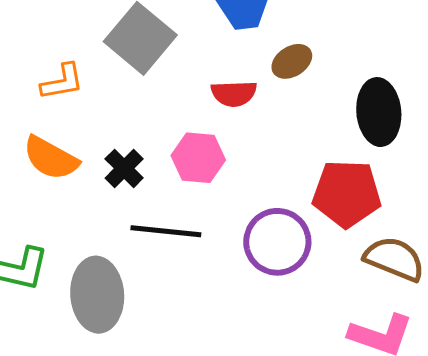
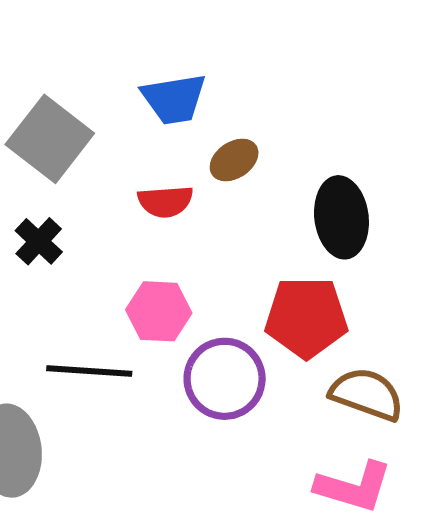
pink hexagon: (198, 158) -> (159, 311), moved
black cross: (124, 168) -> (39, 241), moved

